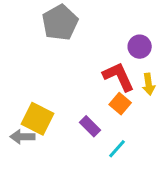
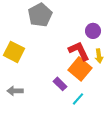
orange square: (120, 104) -> (80, 69), size x1.6
yellow square: (37, 119) -> (14, 52), moved

